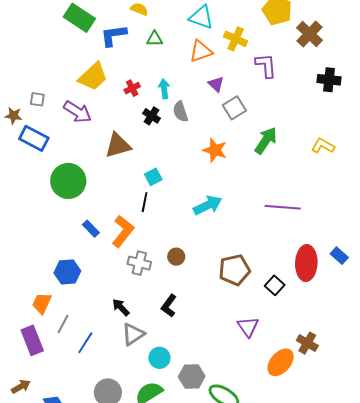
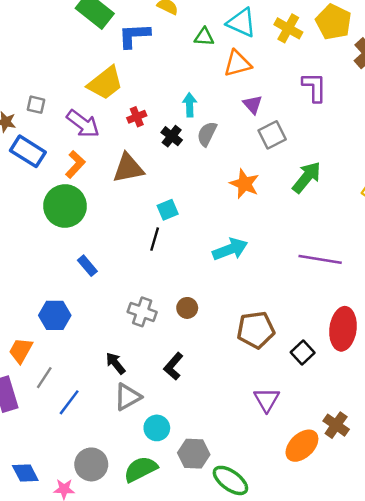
green triangle: (155, 39) -> (204, 37), moved
yellow cross: (236, 39) -> (288, 28), moved
red cross: (132, 88) -> (137, 117), moved
gray semicircle: (180, 112) -> (207, 134), turned 40
orange L-shape: (123, 231) -> (75, 164), moved, size x0.7

